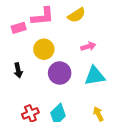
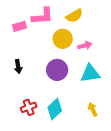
yellow circle: (44, 49) -> (63, 39), moved

